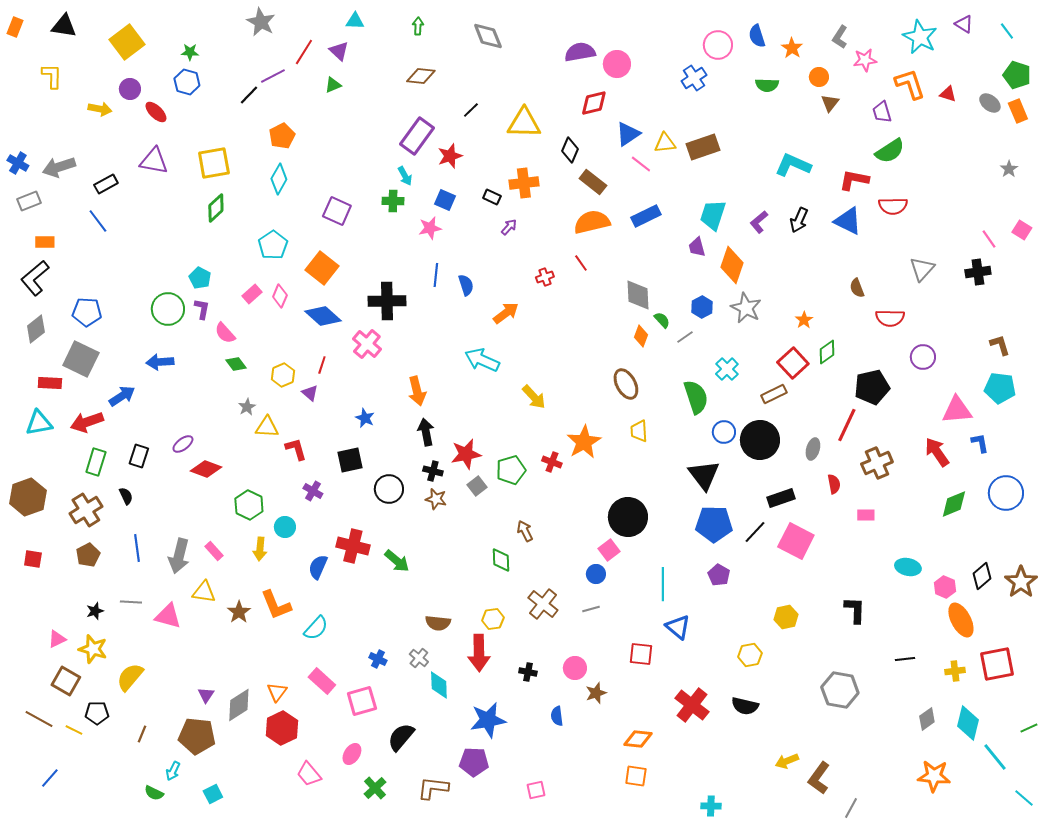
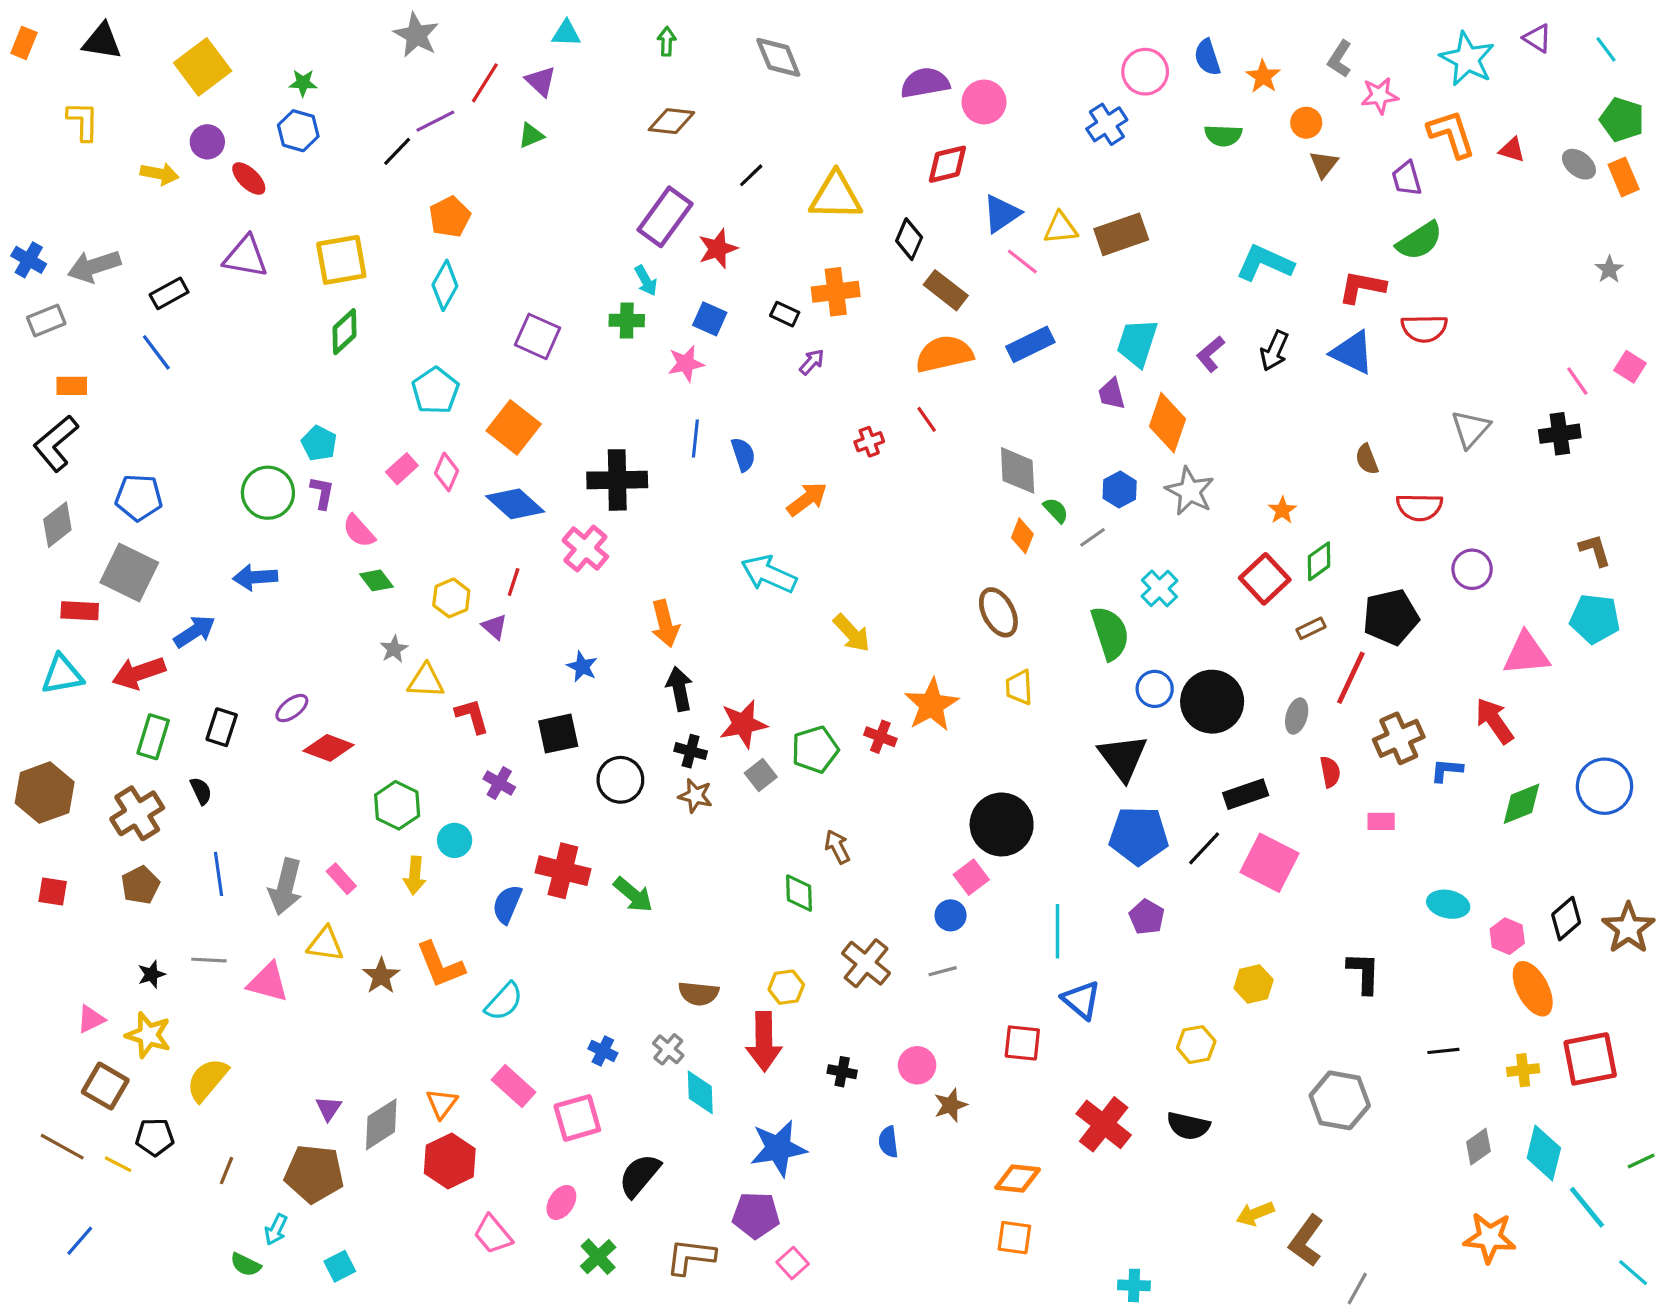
brown rectangle: (774, 394) -> (1311, 628), moved, size x0.7
blue L-shape: (980, 443) -> (1447, 770), moved, turned -75
pink square: (536, 790) -> (793, 1263), moved, turned -30

